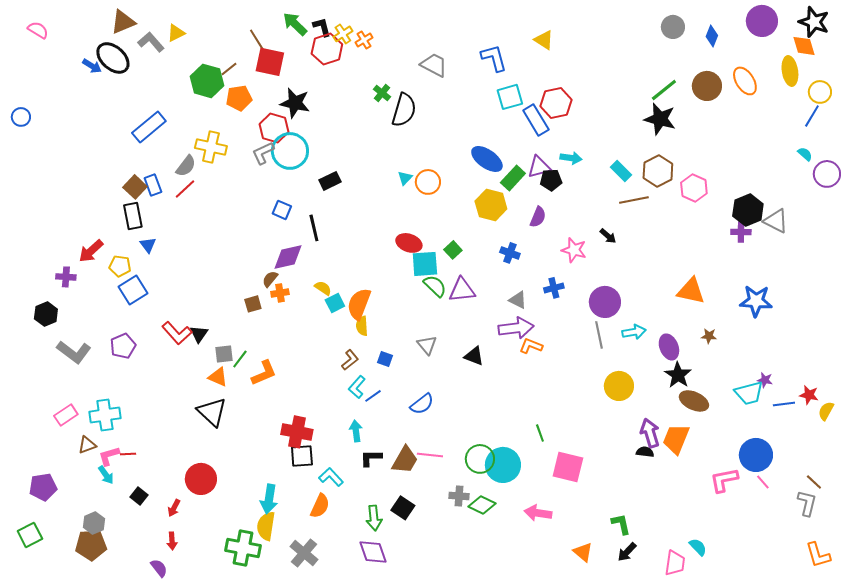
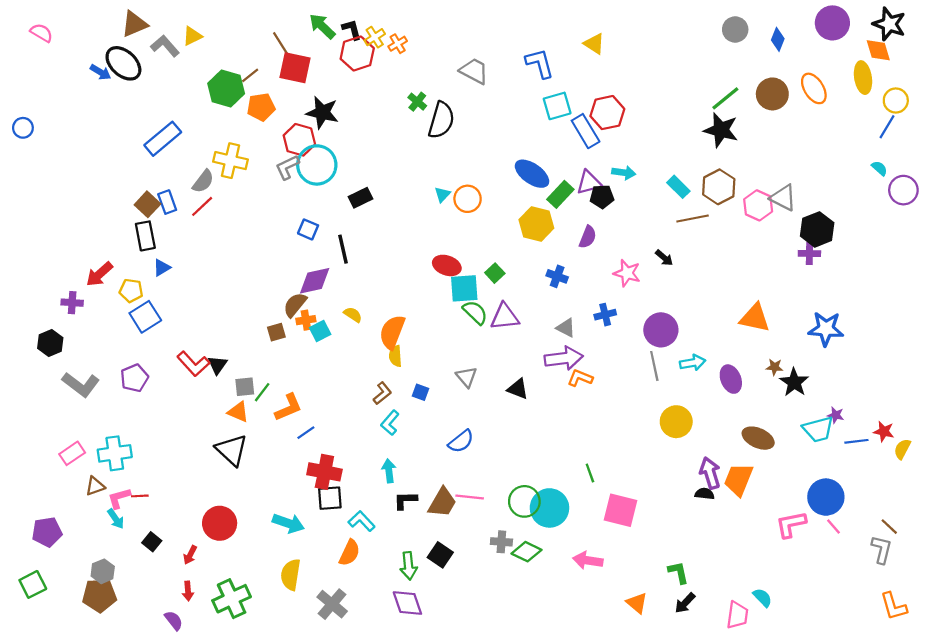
gray triangle: (776, 221) -> (783, 198), moved
blue triangle: (148, 245) -> (162, 268), turned 36
brown semicircle: (270, 279) -> (295, 305), size x1.4
cyan square: (335, 303) -> (320, 331), moved
black star: (678, 375) -> (794, 382), moved
blue line: (373, 396) -> (306, 433), moved
cyan arrow: (269, 499) -> (288, 523), moved, turned -80
green cross: (243, 548) -> (232, 599), moved, turned -36

